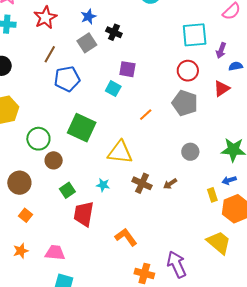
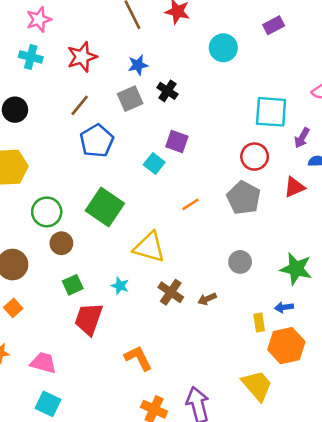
blue pentagon: (67, 79) -> (97, 141), turned -30

